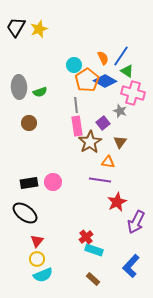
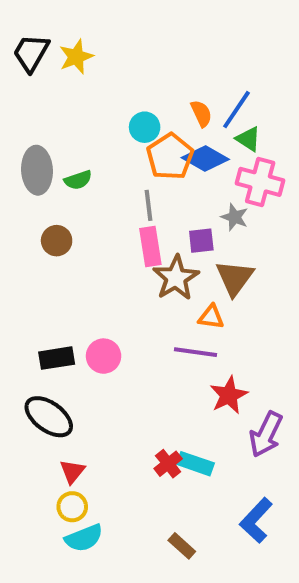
purple square: (103, 123) -> (201, 241), turned 32
brown triangle: (120, 142) -> (235, 278), size x1.5
cyan rectangle: (94, 250) -> (195, 464), moved

